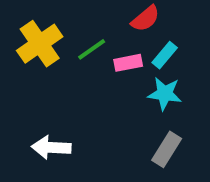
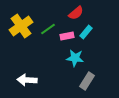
cyan star: (165, 94) -> (75, 58), moved

